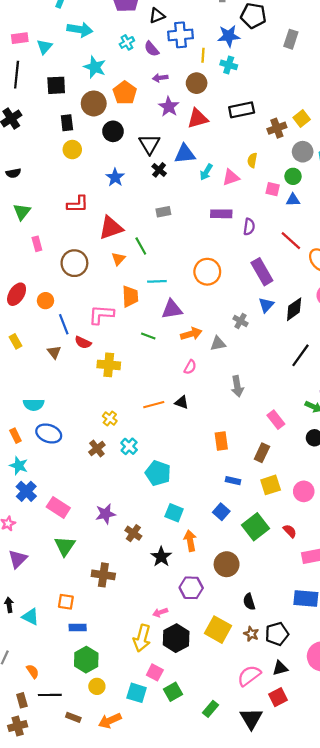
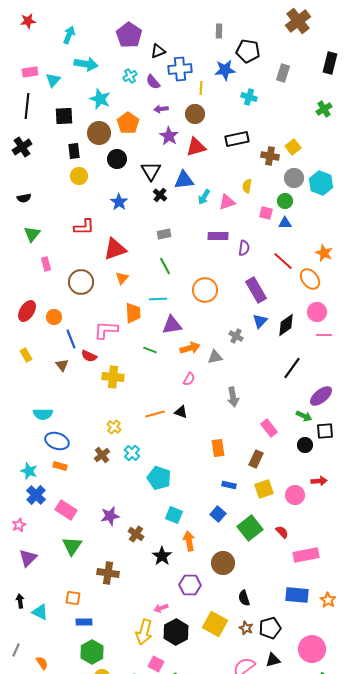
cyan cross: (229, 65) -> (249, 97), moved
brown cross: (277, 128) -> (270, 156), turned 30
green line: (141, 246) -> (165, 266), moved
orange rectangle: (15, 436) -> (60, 466), moved, turned -48

